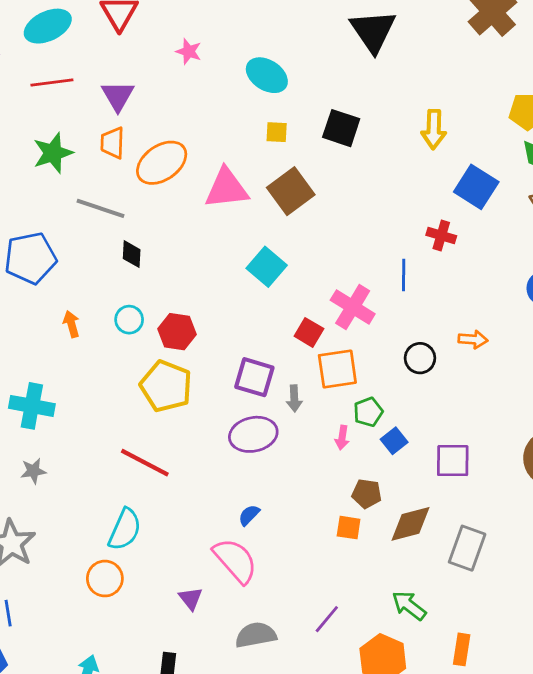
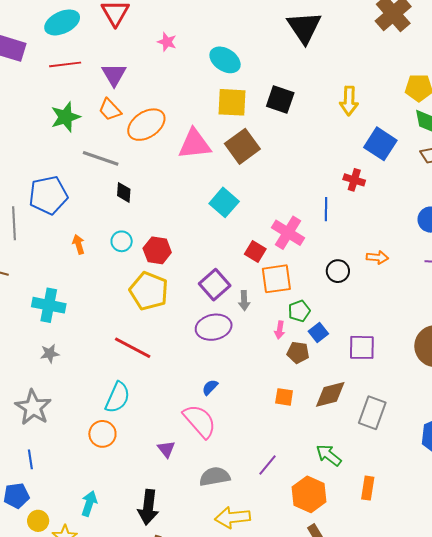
yellow square: (277, 132) -> (232, 102), size x1.8
orange trapezoid: (113, 143) -> (110, 110), turned -45
purple square: (254, 377) -> (215, 285), turned 32
brown pentagon: (367, 494) -> (298, 353), moved

